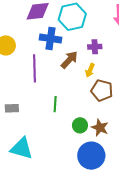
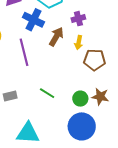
blue cross: (50, 39) -> (33, 20), turned 30
green line: (55, 104) -> (47, 93), moved, turned -49
blue circle: (91, 156) -> (82, 126), moved

